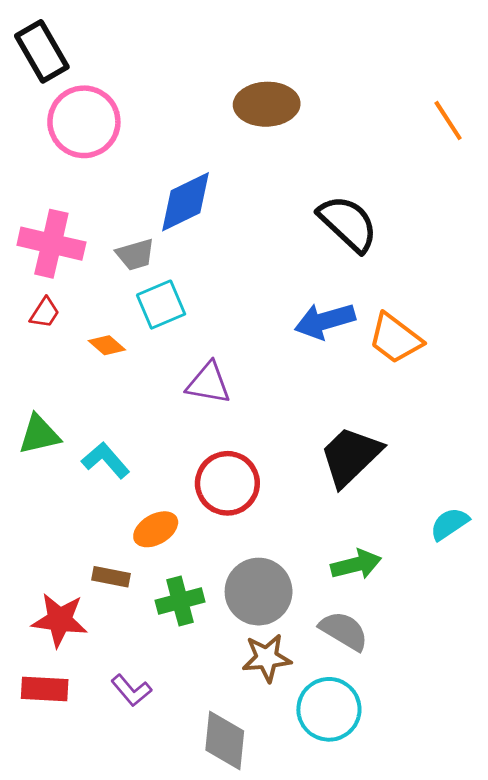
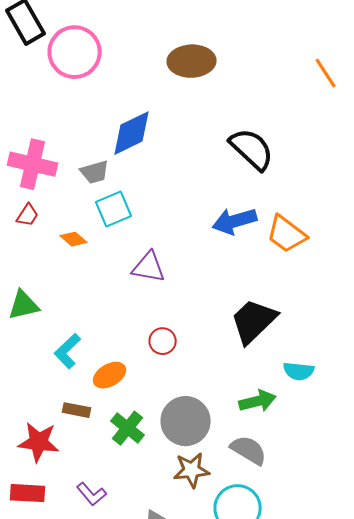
pink circle: (84, 122) -> (75, 52), moved
cyan L-shape: (106, 460) -> (68, 351), moved, turned -93
red circle: (227, 483) -> (163, 341), size x0.6
cyan semicircle: (449, 524) -> (299, 371), moved, turned -140
green cross: (180, 601) -> (128, 428), turned -36

